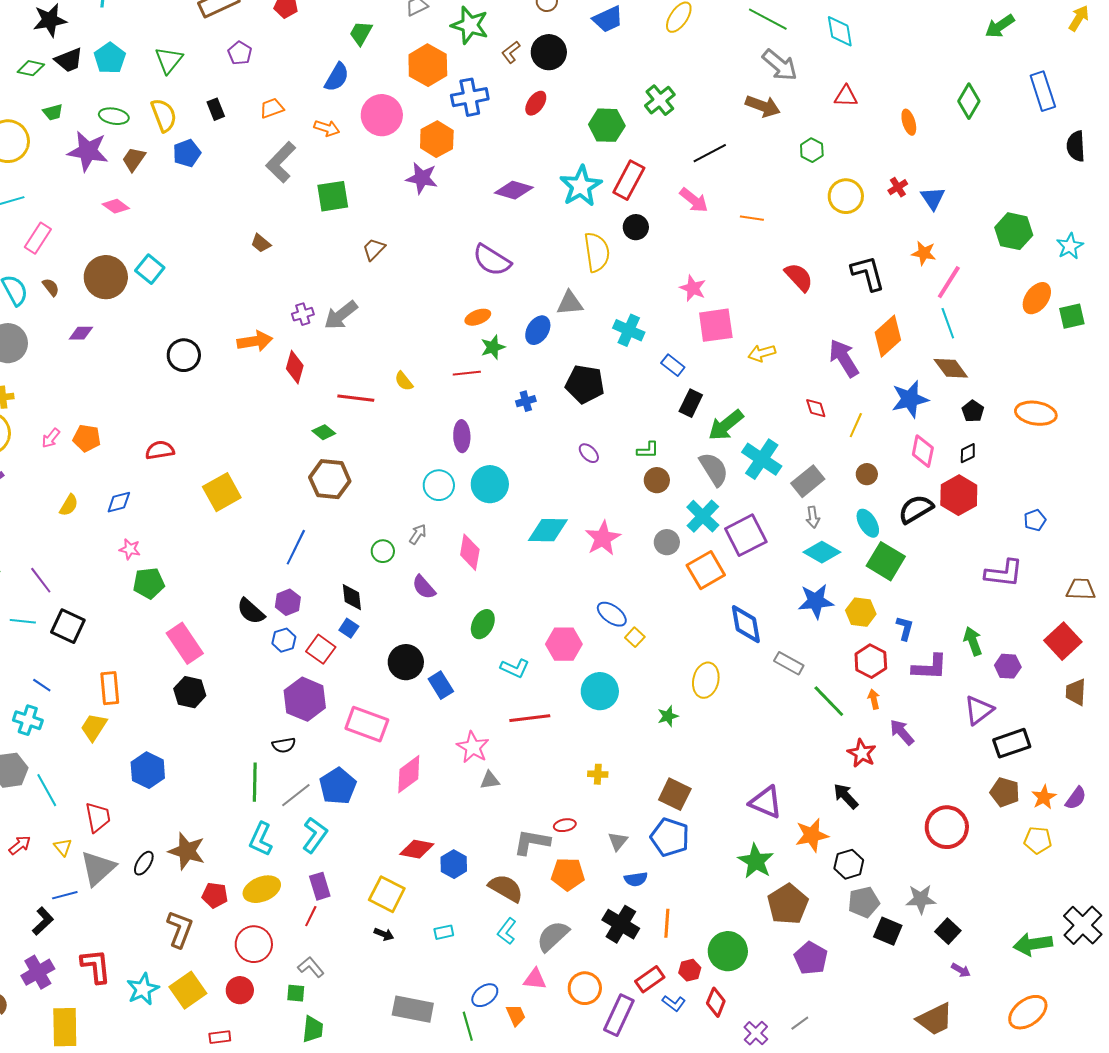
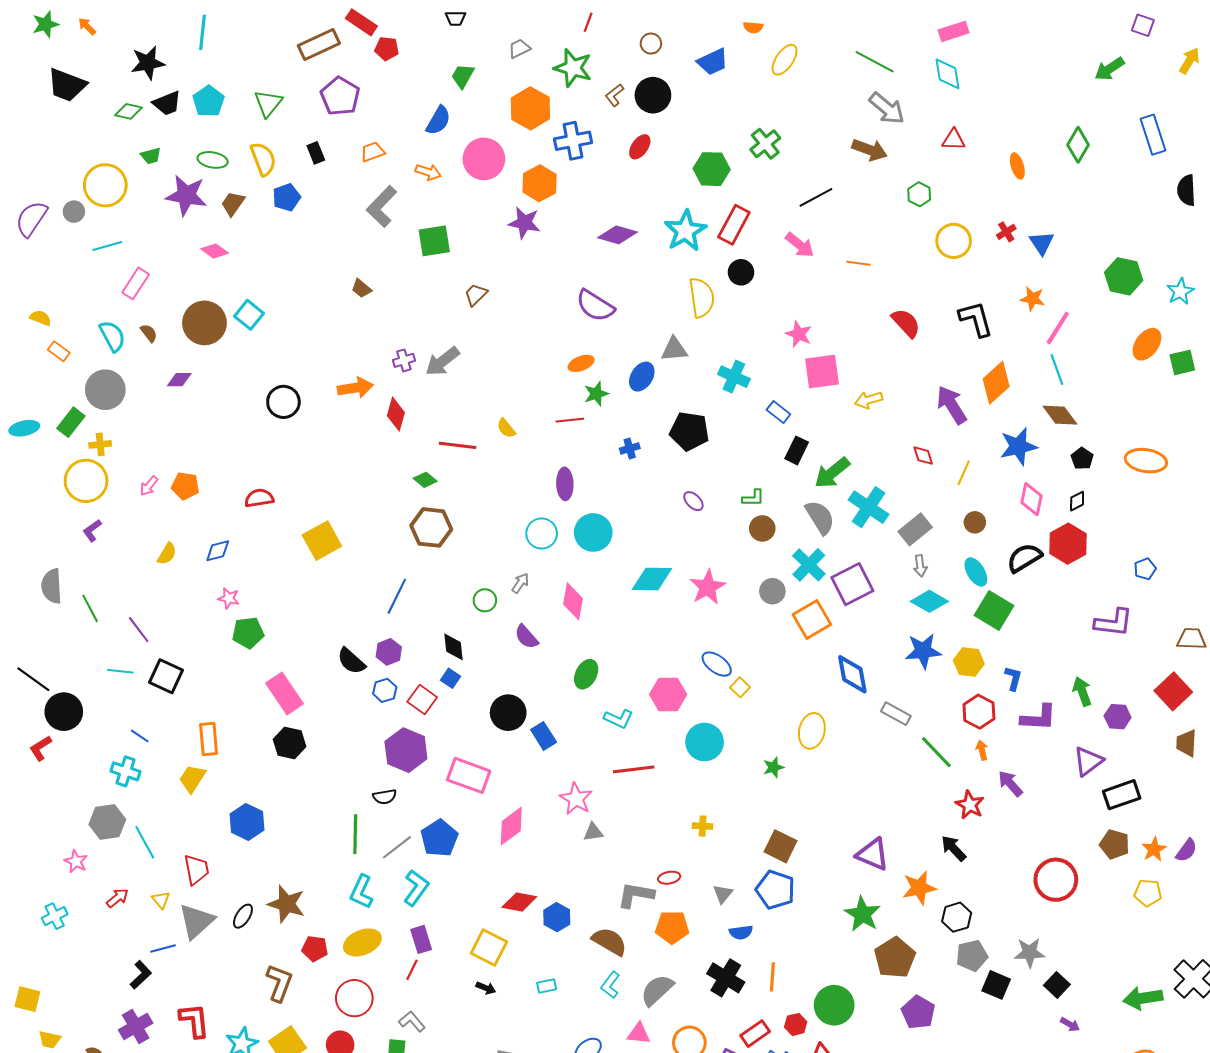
purple pentagon: (240, 53) -> (340, 96), size x1.6

